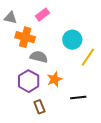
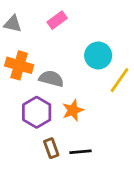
orange cross: (25, 37) -> (19, 65), moved
black line: (78, 97) -> (81, 152), moved

